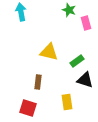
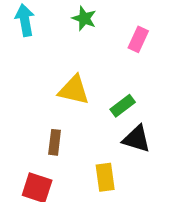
green star: (69, 10) -> (84, 18), moved
pink rectangle: (86, 23) -> (138, 39), turned 40

